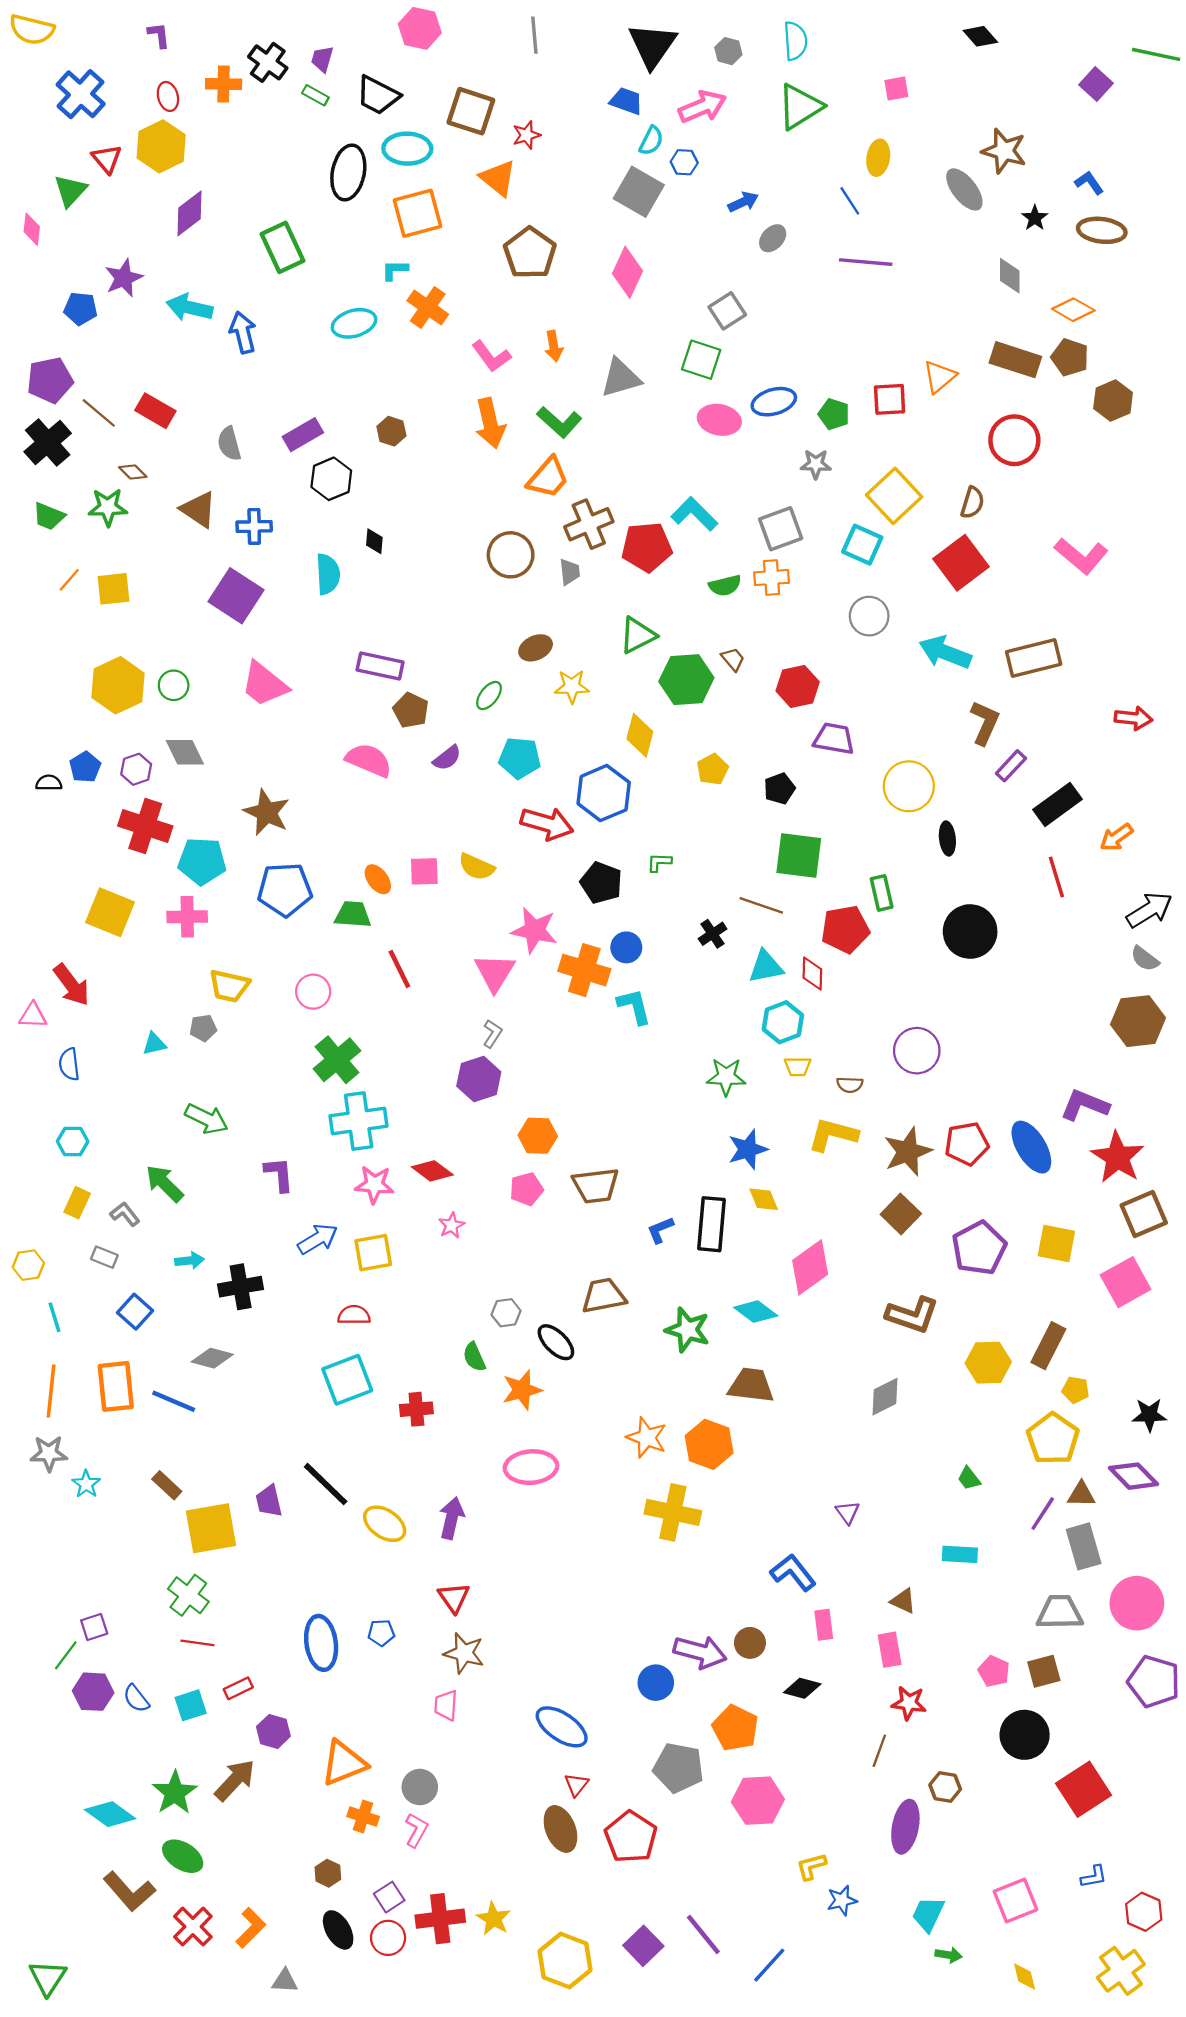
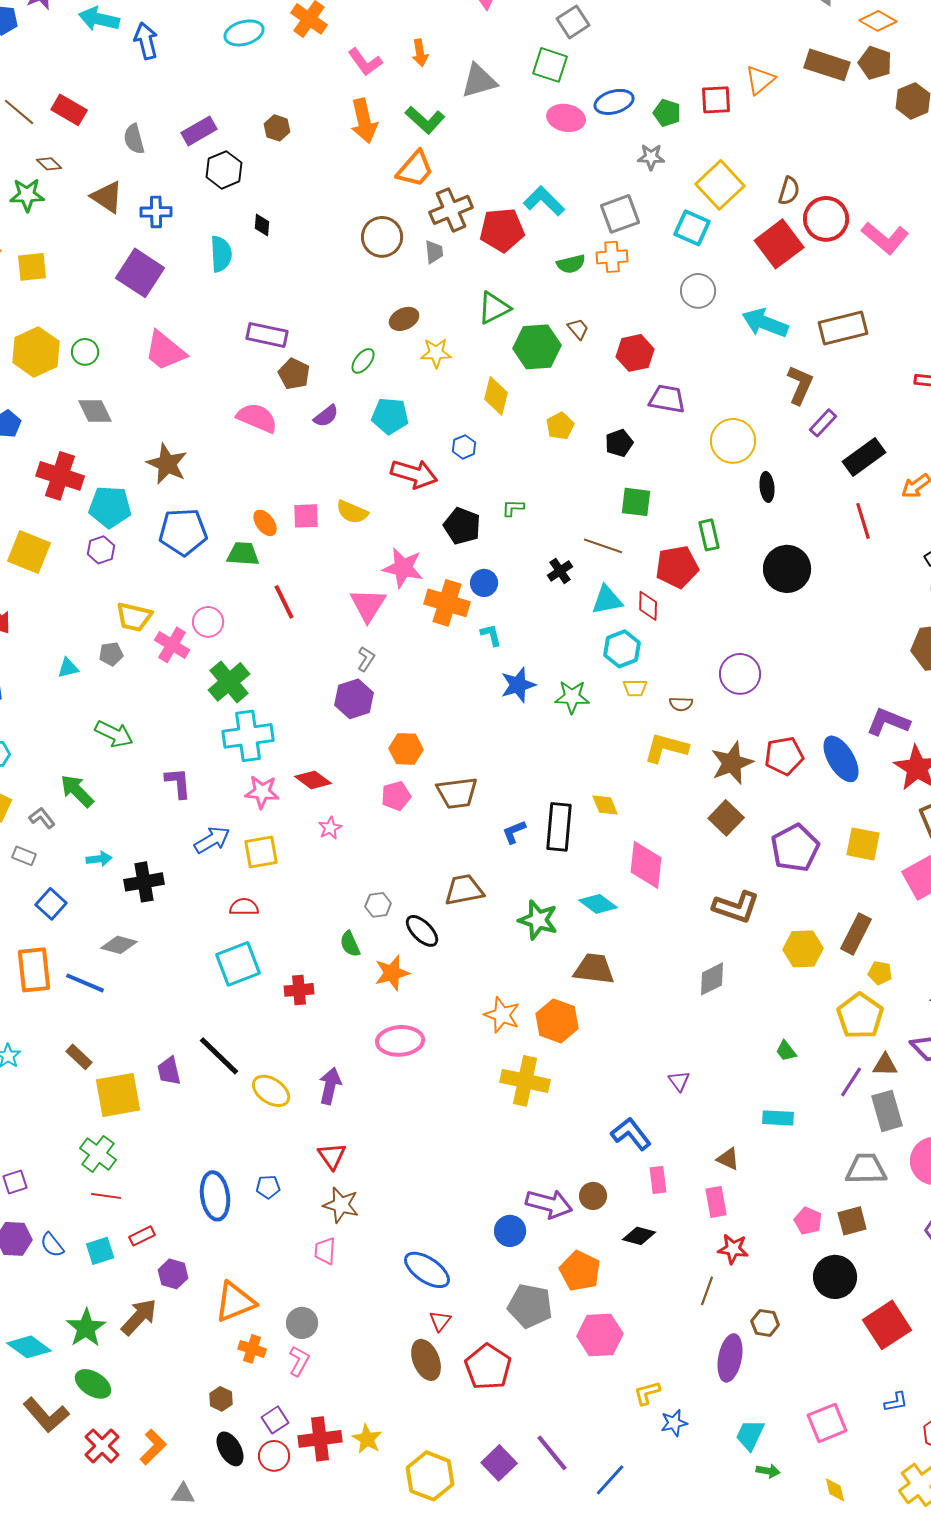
red circle: (1014, 440) -> (826, 219), moved
purple hexagon: (136, 769) -> (101, 550), moved
blue hexagon: (604, 793) -> (464, 447), size x0.5
green square: (799, 855) -> (636, 502), size x0.7
pink cross: (187, 917) -> (172, 645), moved, turned 32
cyan L-shape: (634, 1006) -> (491, 635), size x0.7
blue star: (748, 1149) -> (518, 685), moved
pink diamond: (810, 1267) -> (646, 865), turned -48

